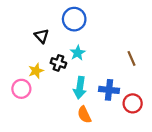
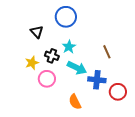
brown line: (131, 58) -> (107, 52), moved
cyan arrow: (80, 88) -> (77, 68), moved, turned -72
pink circle: (21, 89) -> (47, 79), moved

